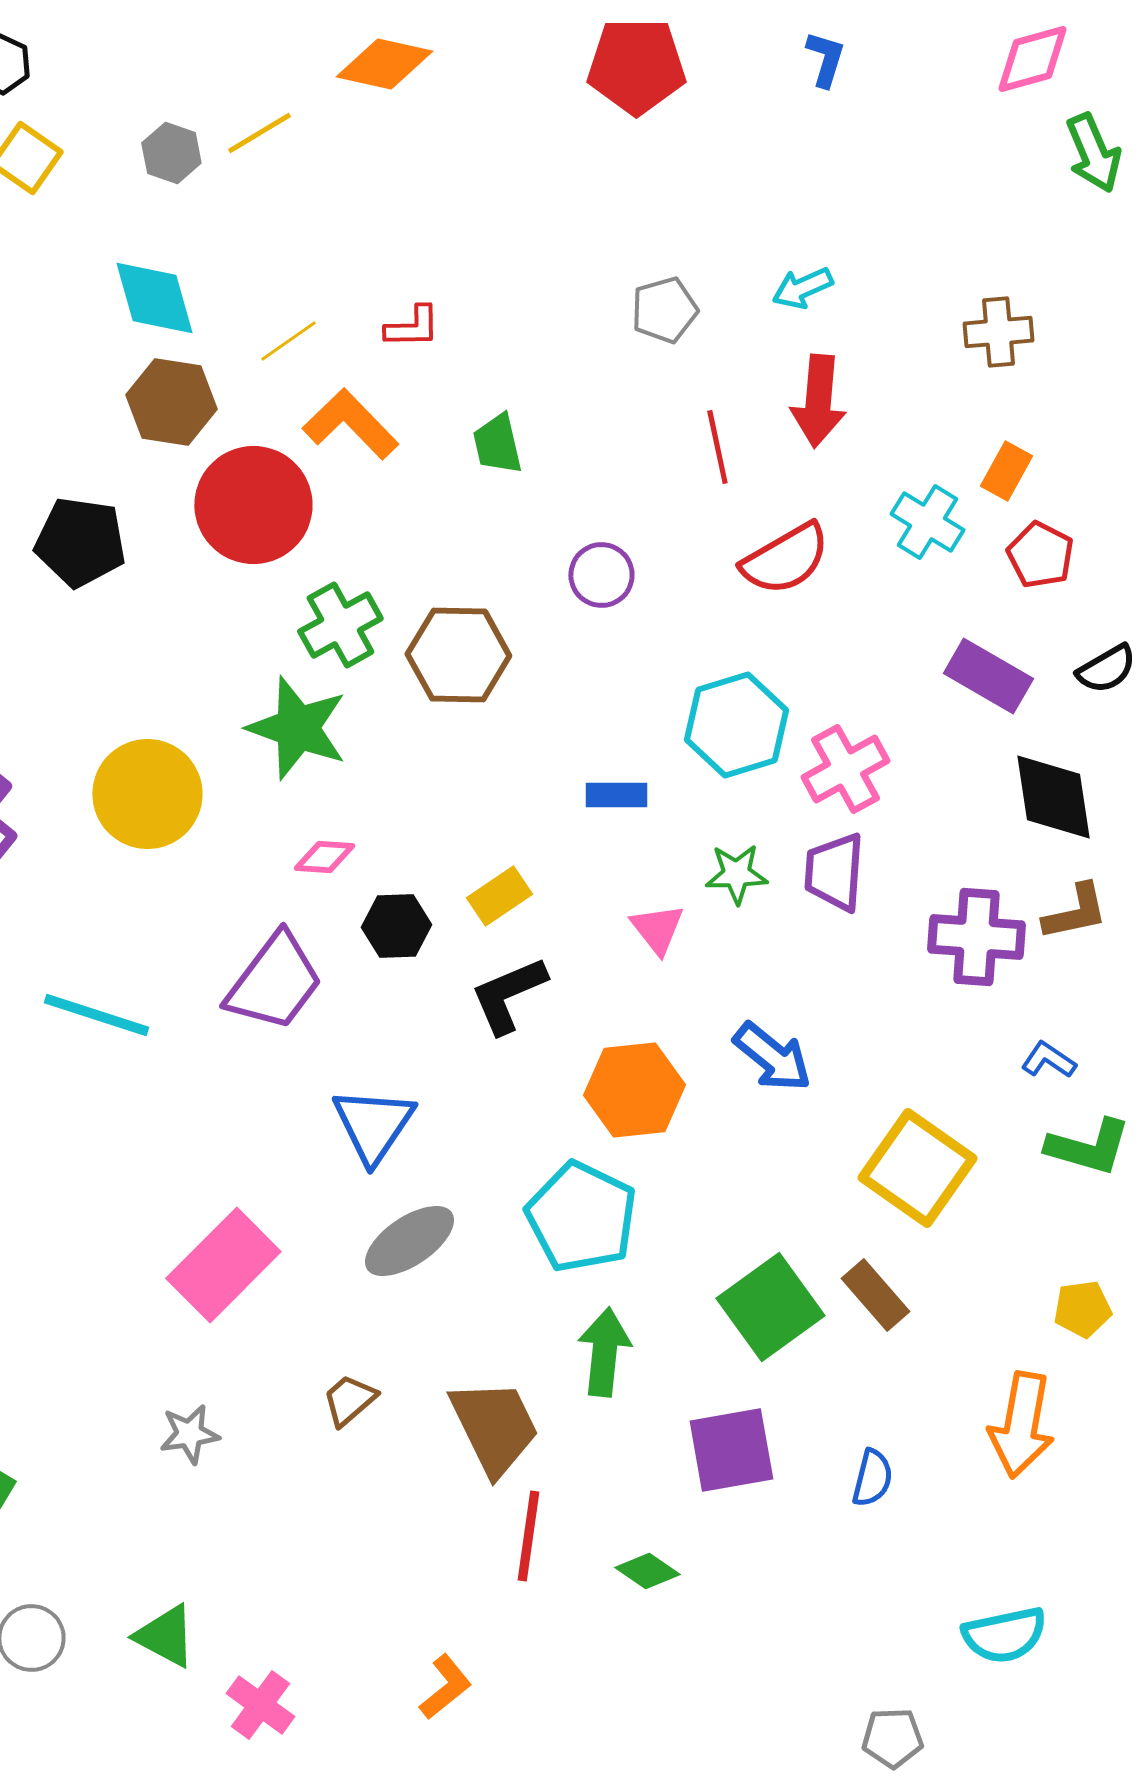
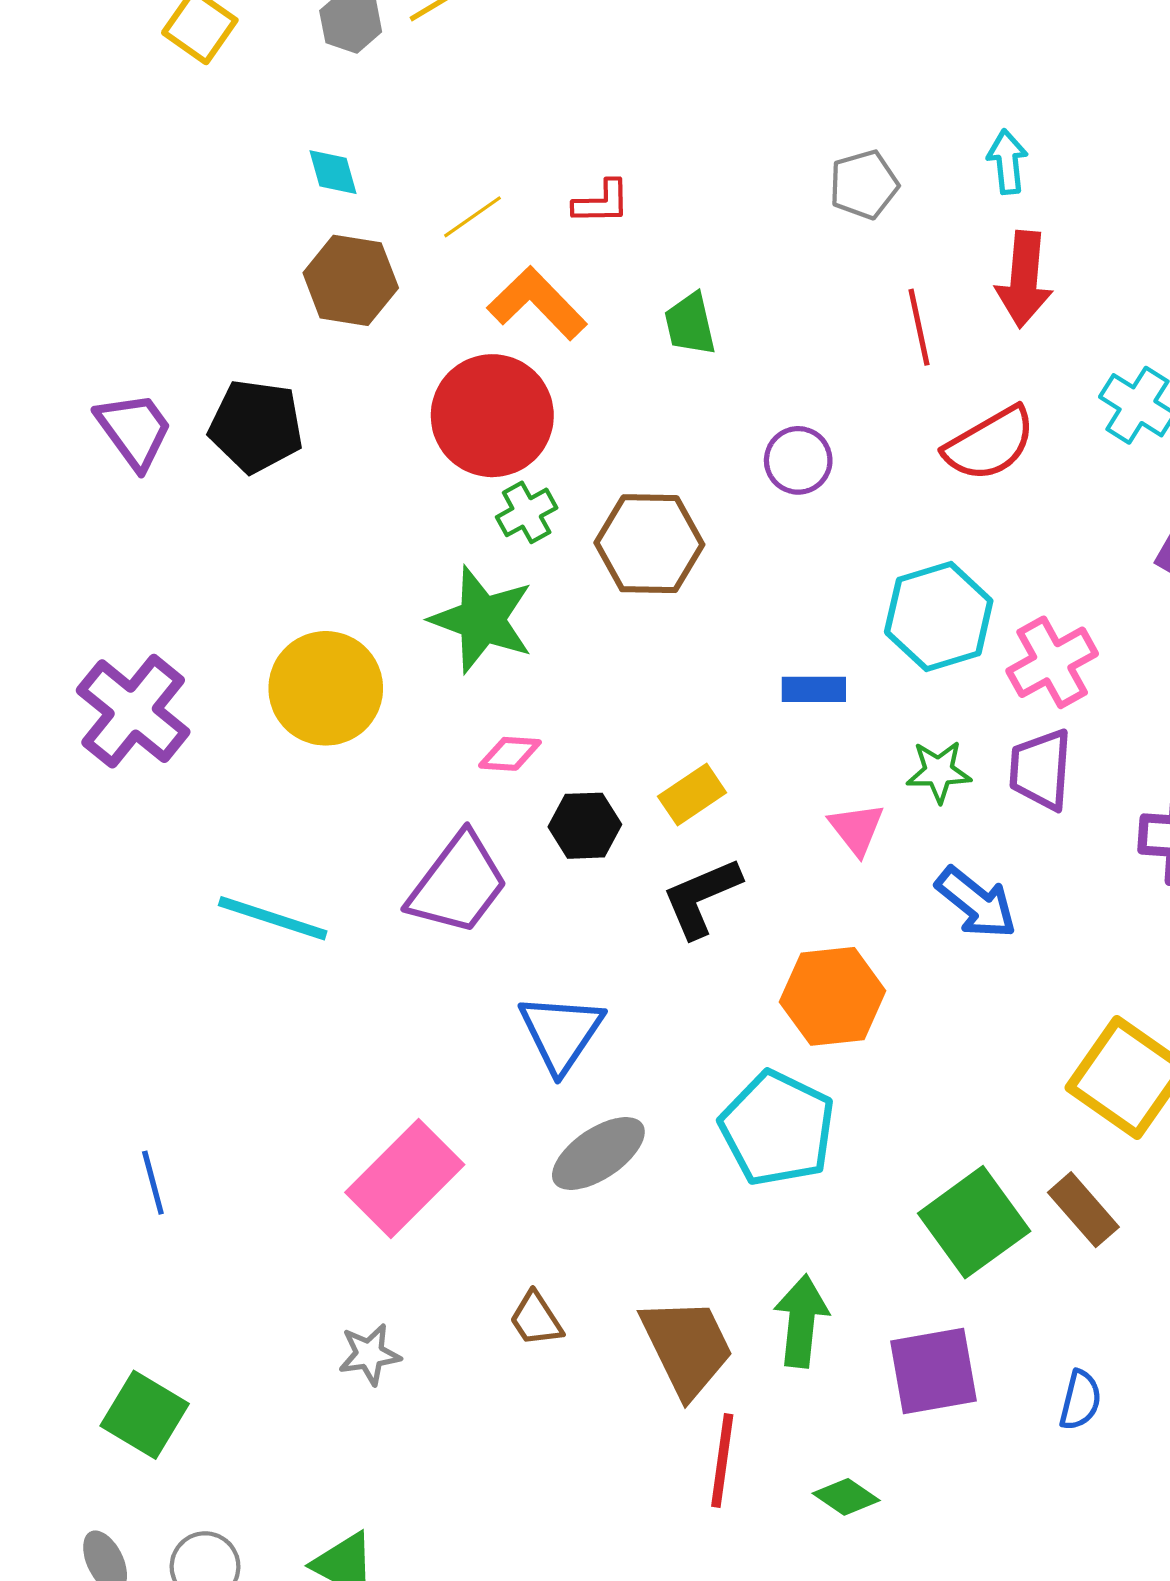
cyan arrow: (802, 288) -> (1007, 162), turned 108
cyan diamond: (154, 298) -> (333, 172), size x0.6
red circle: (253, 505) -> (492, 416), moved
green cross: (340, 625) -> (527, 512), size x0.7
blue arrow: (772, 1057) -> (976, 903), moved
green arrow: (604, 1352) -> (801, 1321), moved
brown trapezoid: (349, 1400) -> (536, 1319), turned -82

